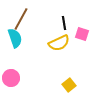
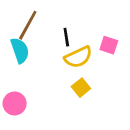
black line: (64, 23) -> (66, 37), moved
yellow square: (69, 85) -> (81, 88), moved

